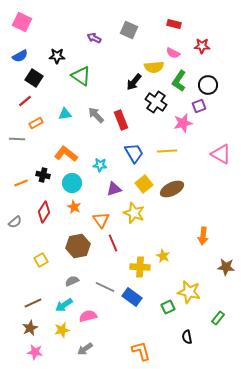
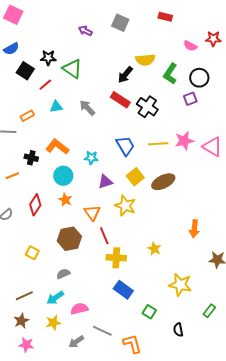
red star: (202, 46) -> (213, 39), moved
pink semicircle: (173, 53) -> (190, 46), moved
black star: (57, 56) -> (48, 58), moved
red line: (25, 101) -> (45, 85), moved
black cross: (156, 102) -> (147, 107), moved
red rectangle: (121, 120) -> (120, 100), moved, turned -36
pink star: (183, 123) -> (184, 141), moved
black cross: (43, 175) -> (31, 158), moved
yellow square: (41, 260) -> (32, 253), turned -32
yellow cross: (140, 267) -> (116, 258), moved
gray line: (105, 287) -> (102, 331), moved
green square: (168, 307) -> (149, 312), moved, turned -32

